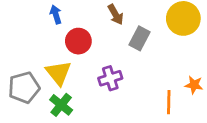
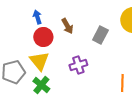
brown arrow: (116, 14) -> (67, 26), moved
red circle: (78, 41) -> (43, 37), moved

